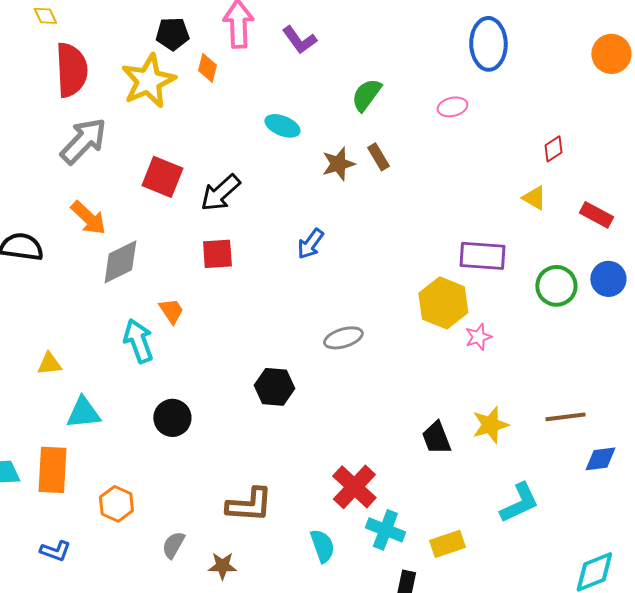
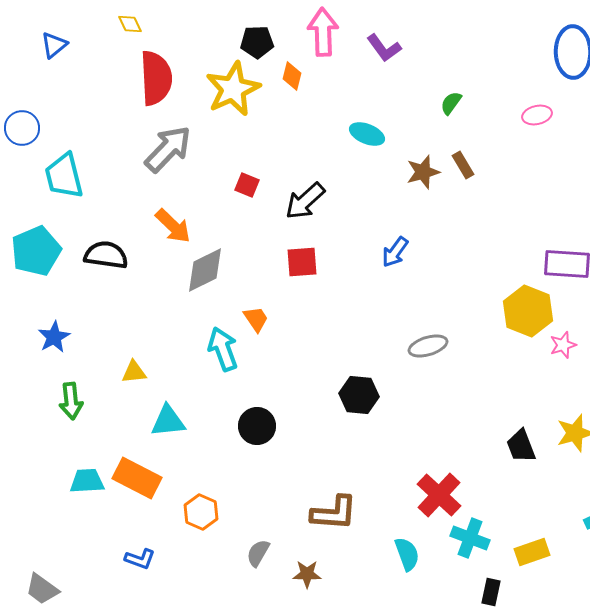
green semicircle: (366, 95) -> (451, 103), size x0.7
red square: (162, 177) -> (247, 185), size x0.6
orange rectangle: (52, 470) -> (137, 478), turned -66

